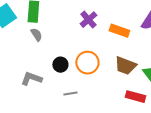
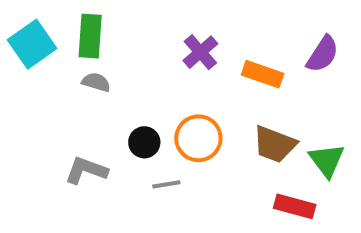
gray semicircle: (36, 35) -> (96, 82), turned -40
gray line: (70, 94) -> (166, 184), moved

